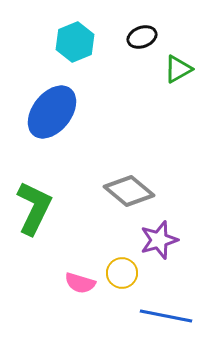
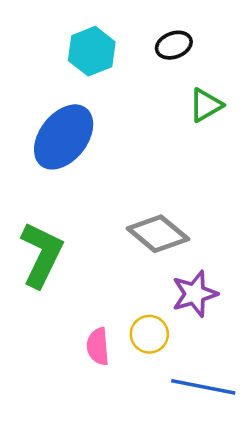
green triangle: (178, 69) -> (206, 105), moved
pink semicircle: (80, 283) -> (98, 346), turned 68

